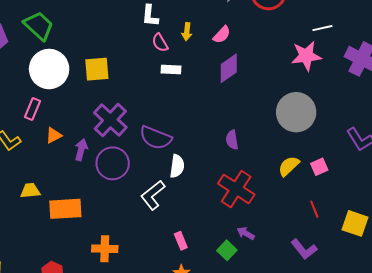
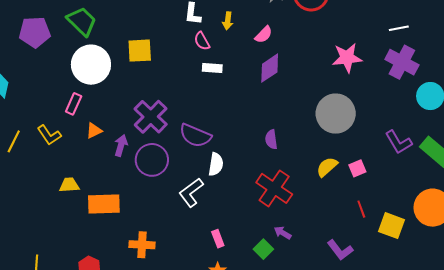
white line: (322, 28) -> (399, 28), moved
yellow arrow: (187, 32) -> (228, 21), moved
yellow square: (97, 69) -> (140, 51), moved
red line: (314, 209) -> (361, 209), moved

